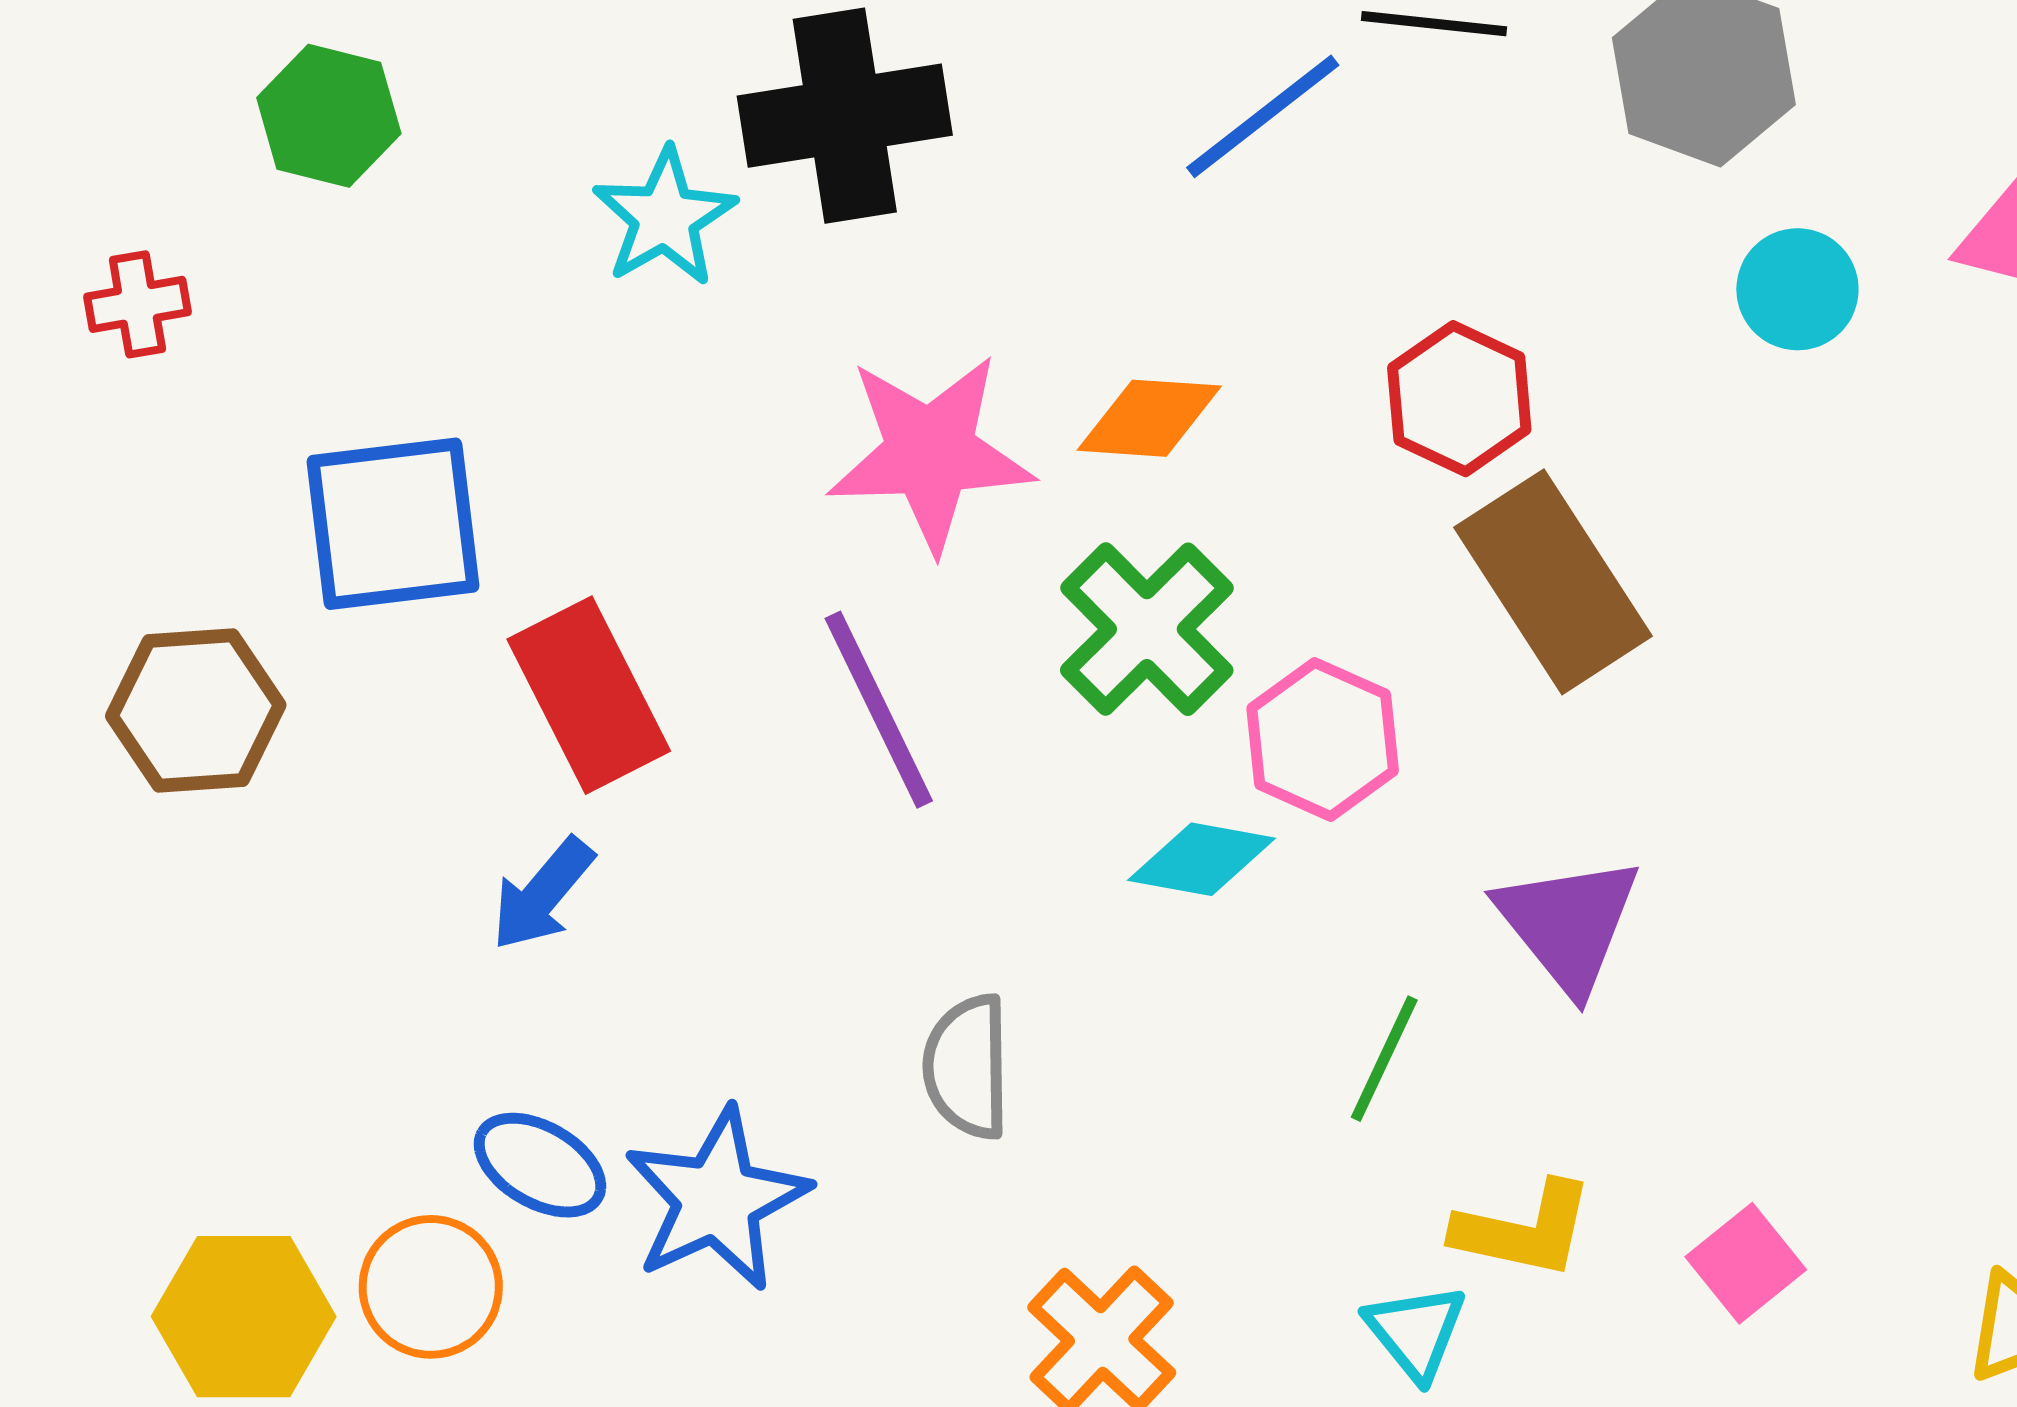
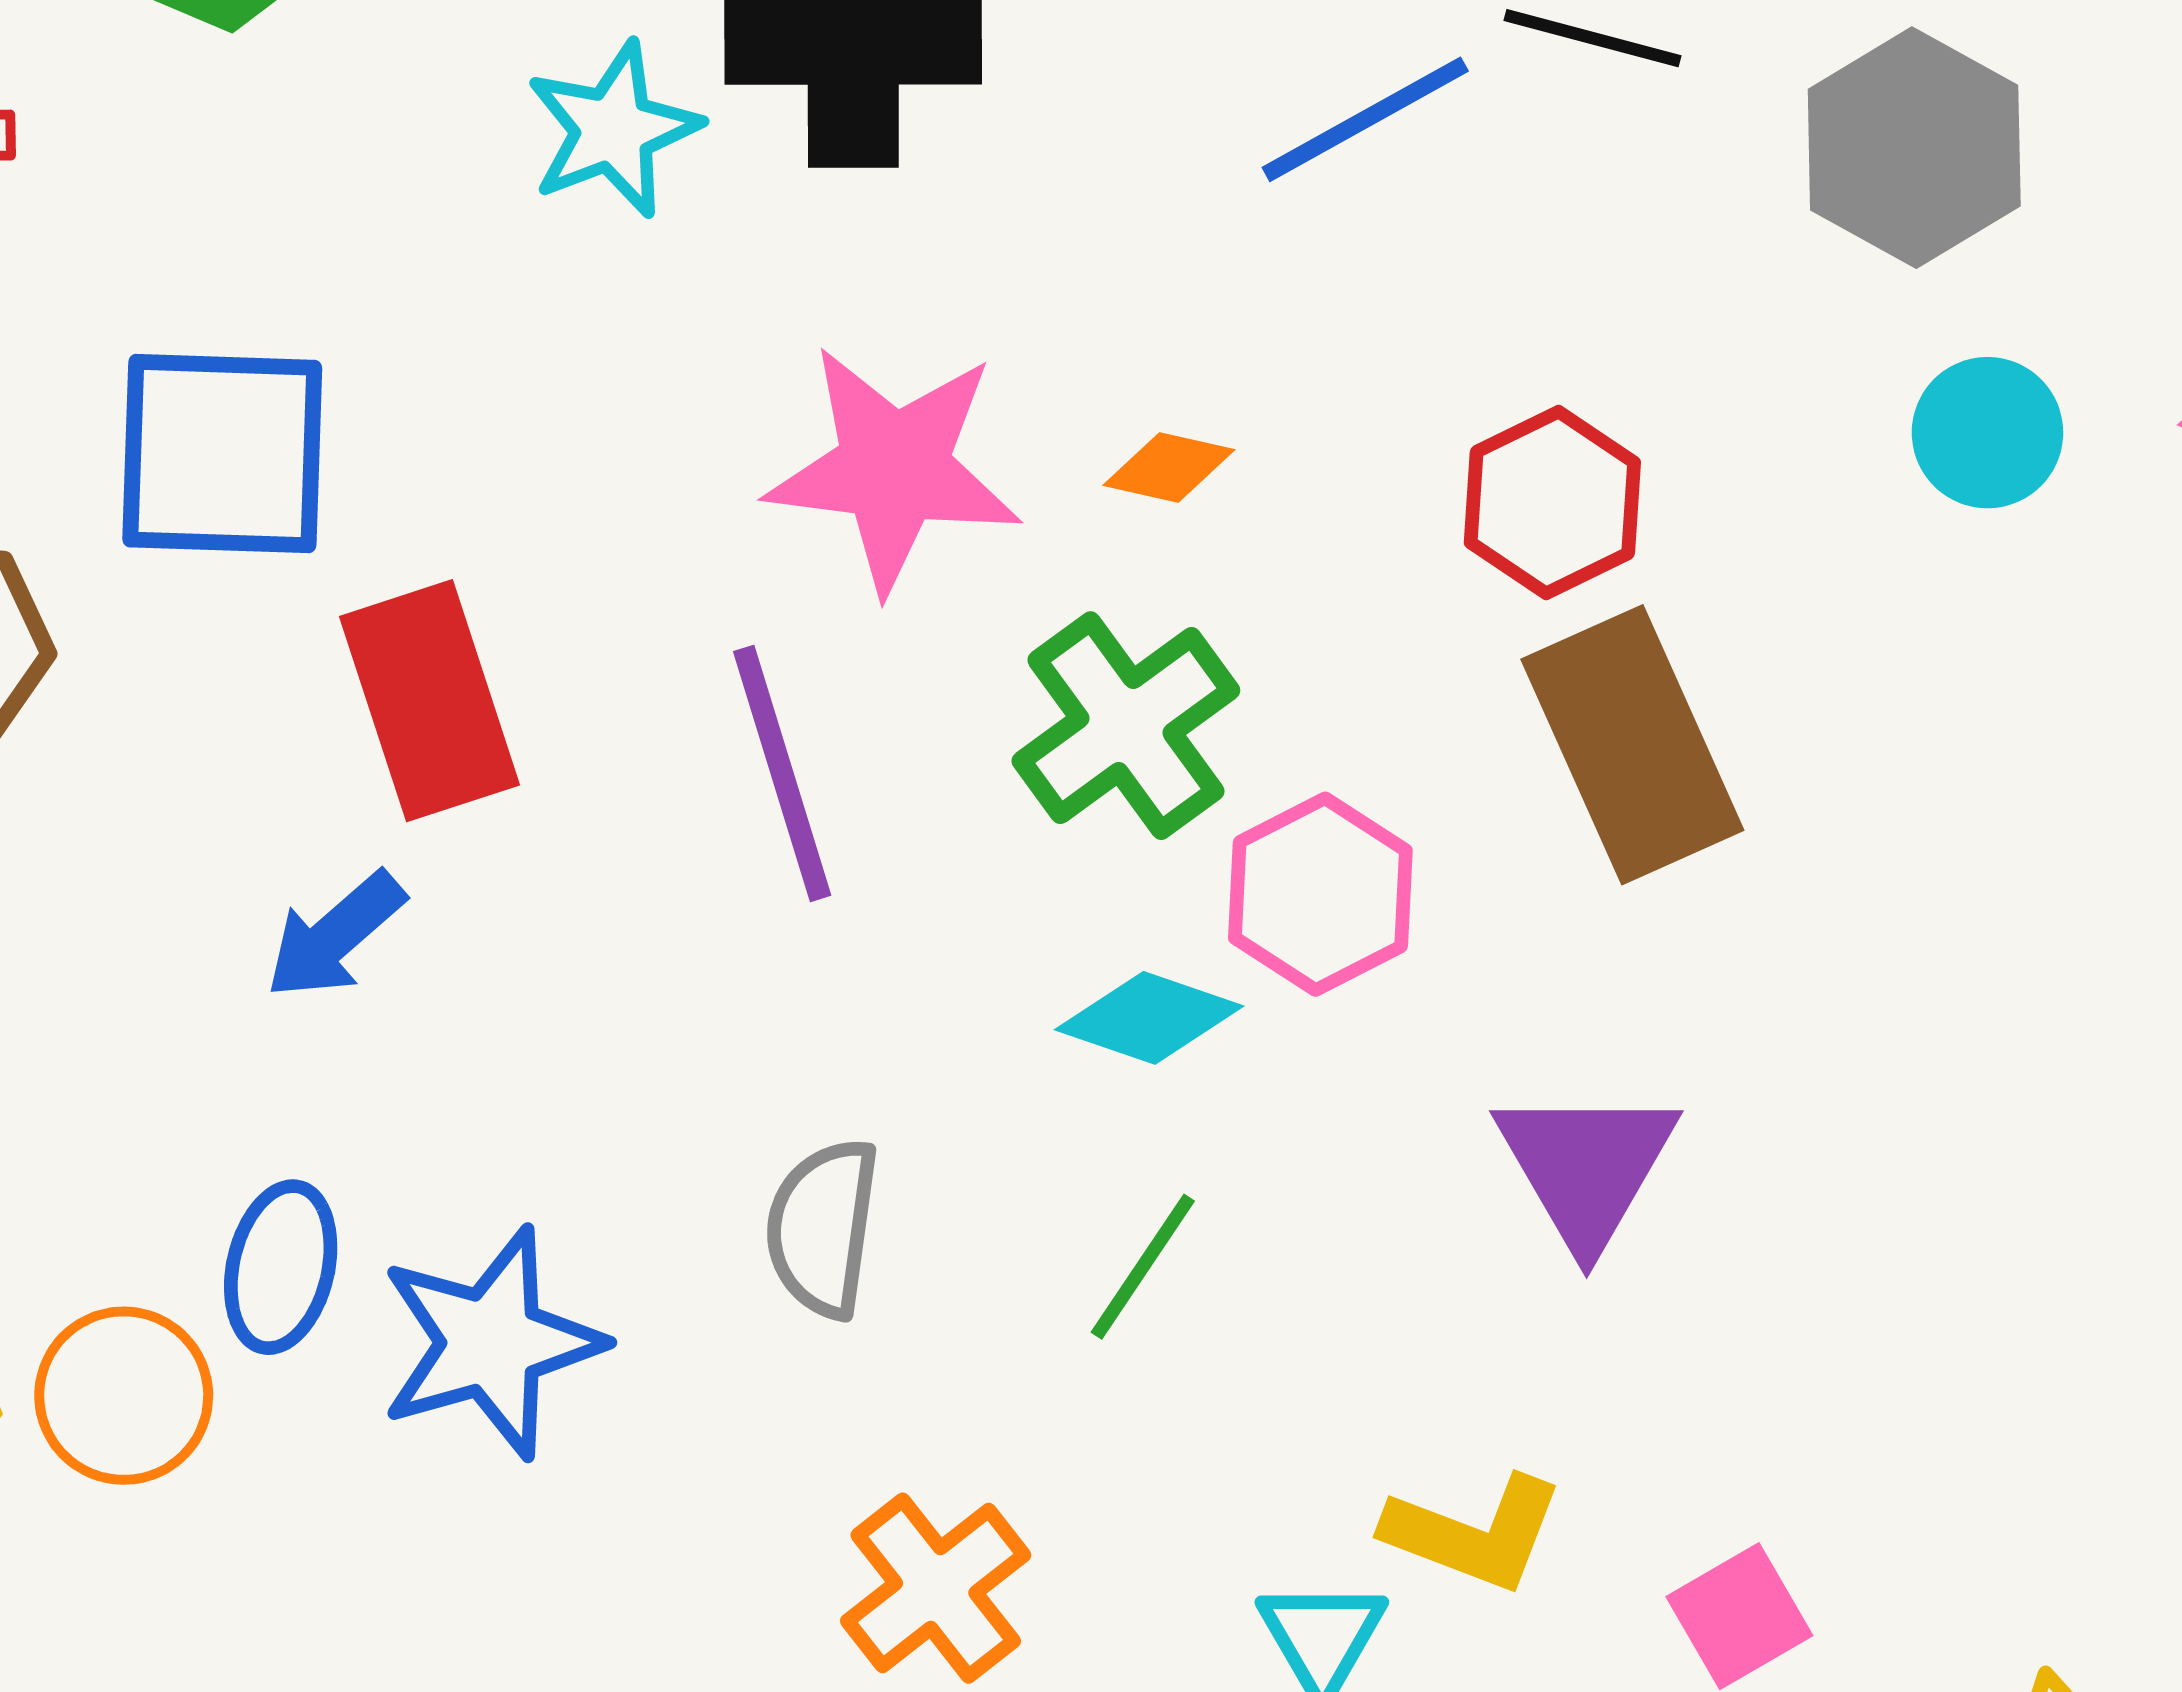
orange diamond: (1149, 418) -> (1169, 468), size x0.7
green line: (1384, 1059) -> (1143, 1267), moved
blue ellipse: (540, 1165) -> (281, 1267), turned 64

